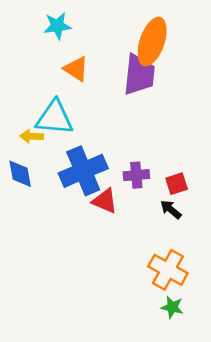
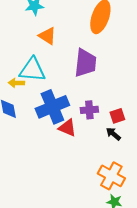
purple trapezoid: (139, 75) -> (85, 63), moved

